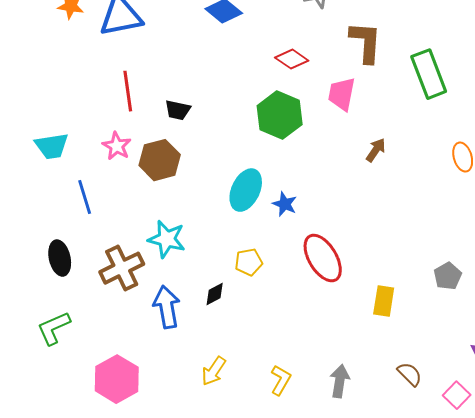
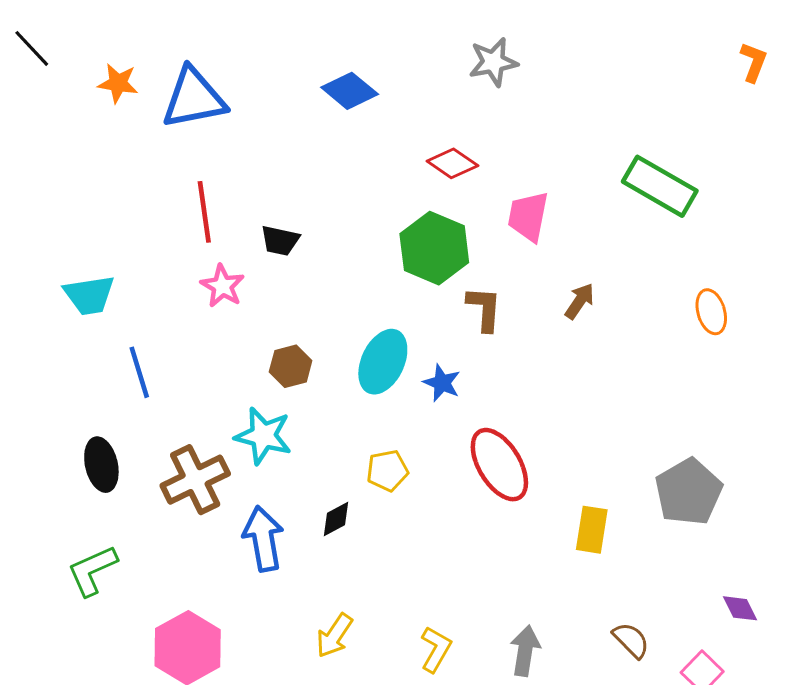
brown L-shape: (366, 42) -> (484, 309), moved, size x0.7
green rectangle: (429, 74) -> (660, 186), turned -39
pink star: (117, 146) -> (222, 286), moved
brown hexagon: (160, 160) -> (291, 366), moved, size x0.7
gray pentagon: (448, 276) -> (689, 492), size x1.6

